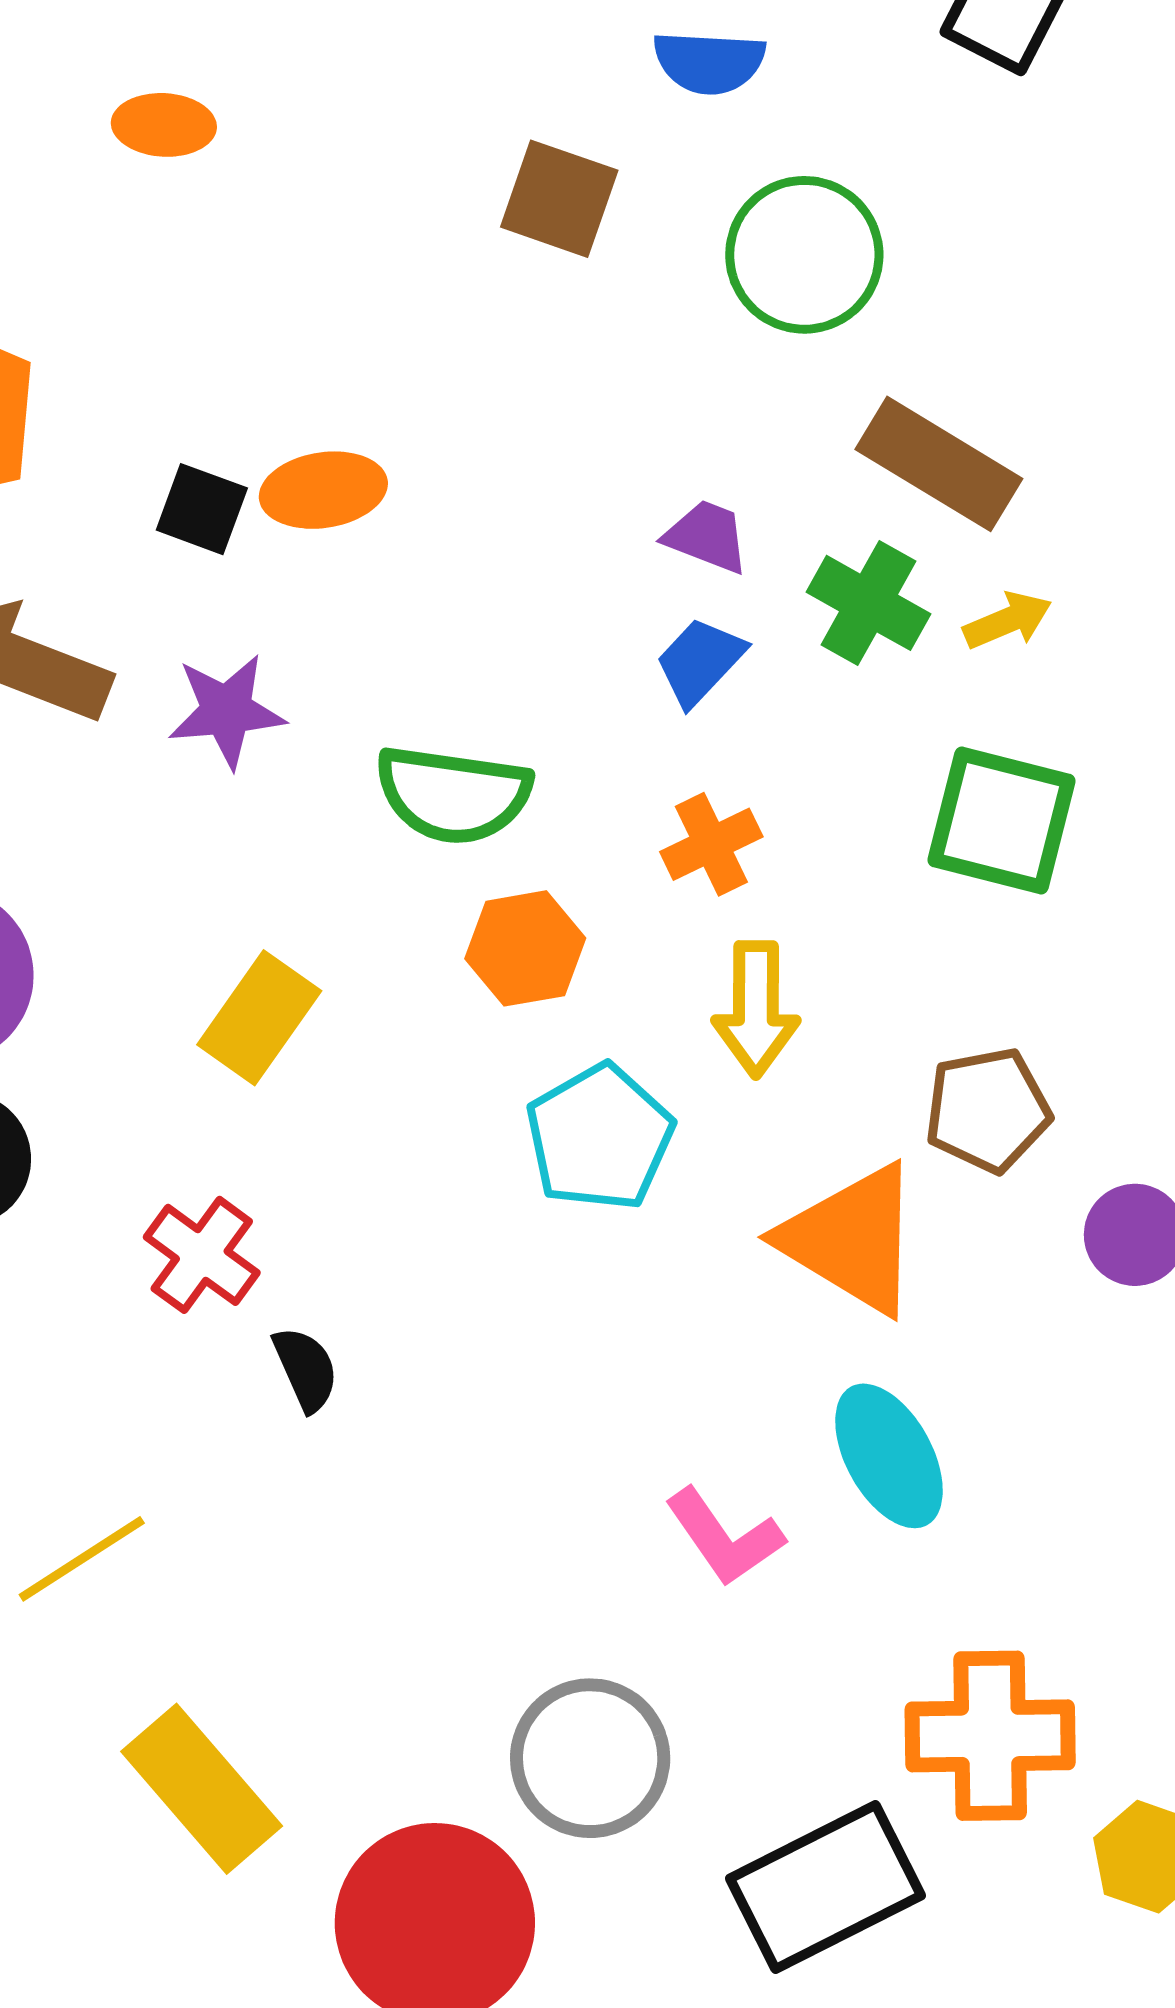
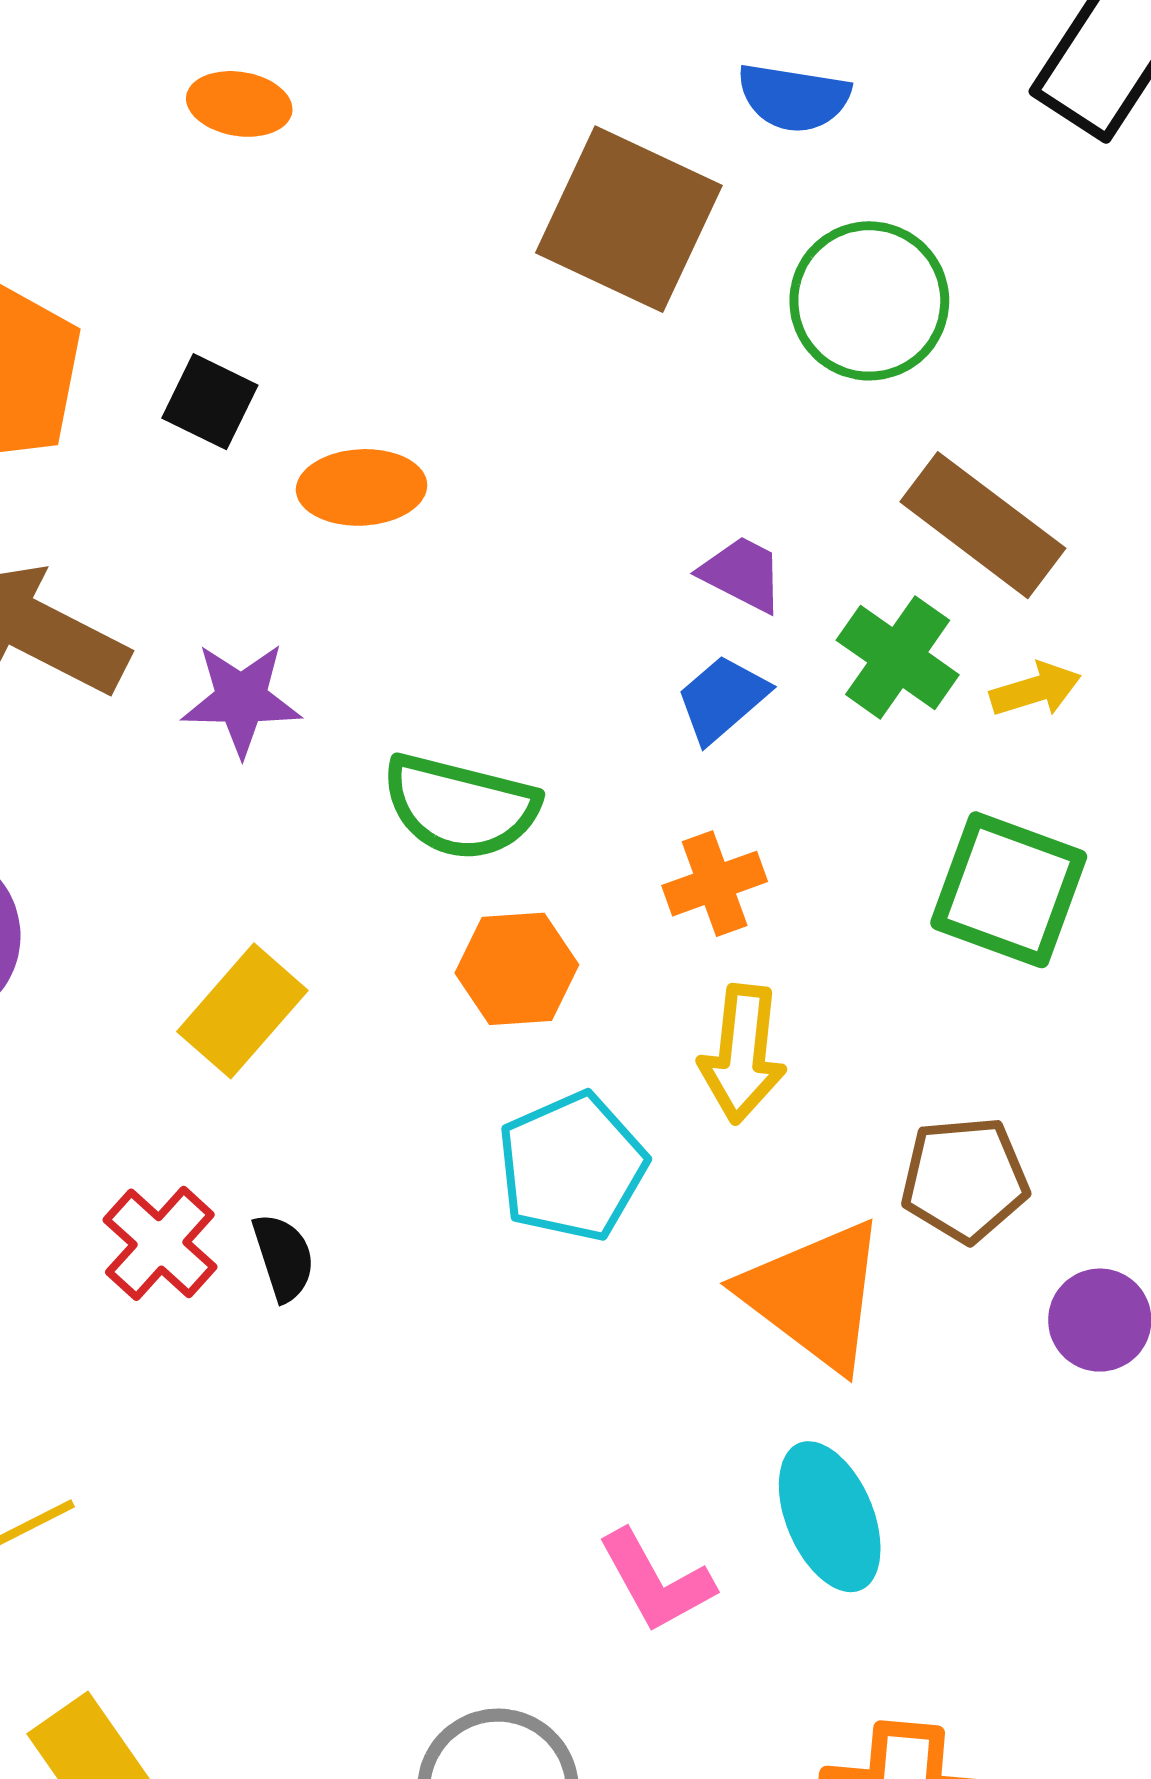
brown square: (559, 199) -> (629, 219), size x1.5
black square: (202, 509) -> (210, 402), moved
black semicircle: (306, 1369) -> (283, 1257), moved

